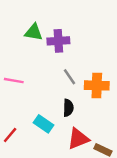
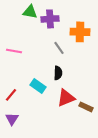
orange cross: (97, 85) -> (80, 32), moved

